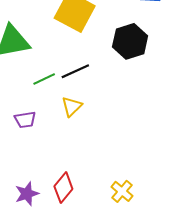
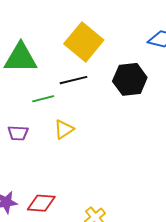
black line: (75, 71) -> (73, 80), moved
red diamond: (63, 188) -> (41, 203), turned 44

